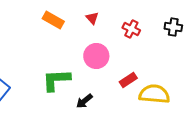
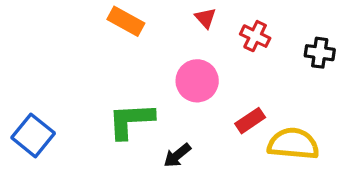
red triangle: (92, 18) -> (205, 18), moved
black cross: (173, 27) -> (320, 53), moved

